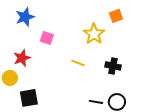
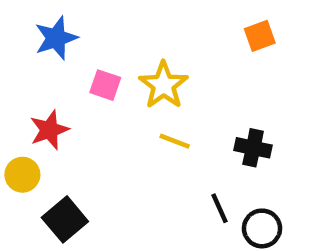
yellow star: (94, 34) -> (163, 85), moved
black square: (29, 98) -> (65, 219), turned -30
black line: (96, 102) -> (219, 208), moved, turned 56

